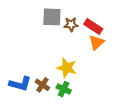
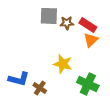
brown cross: (42, 85) -> (40, 88), moved
green cross: (64, 89) -> (88, 84), moved, size x1.5

